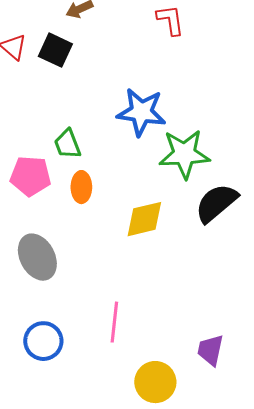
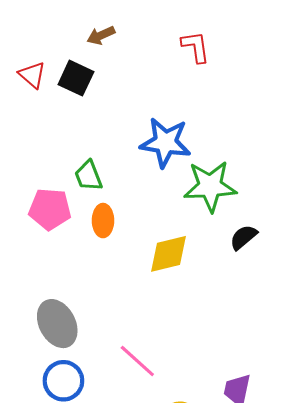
black semicircle: (216, 203) -> (243, 237), size x0.6
gray ellipse: (37, 257) -> (57, 324), moved
pink line: (114, 322) -> (137, 361), turned -54

